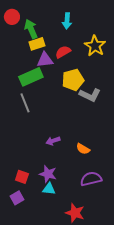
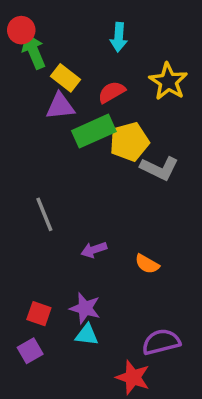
green arrow: (31, 29) -> (34, 51), moved
yellow rectangle: (37, 44) -> (66, 78), turned 56
purple triangle: (45, 60) -> (60, 106), moved
green rectangle: (31, 77) -> (94, 131), moved
gray line: (25, 103) -> (44, 214), moved
purple semicircle: (91, 179) -> (161, 342), moved

